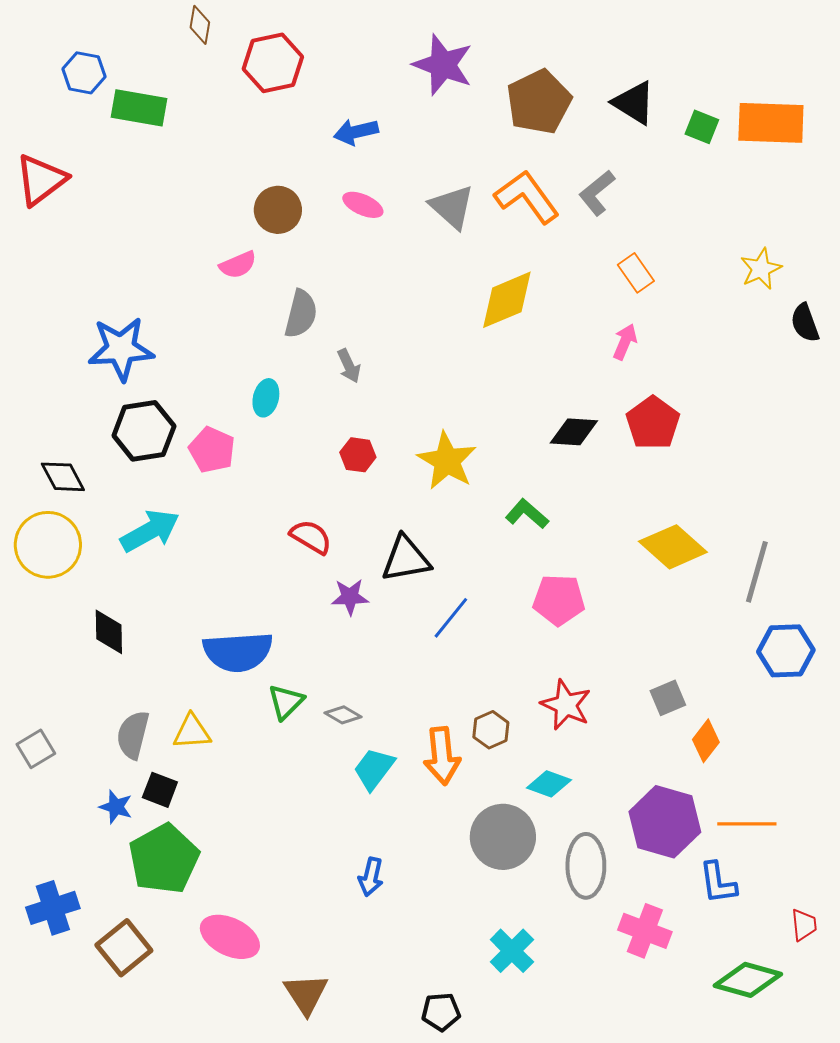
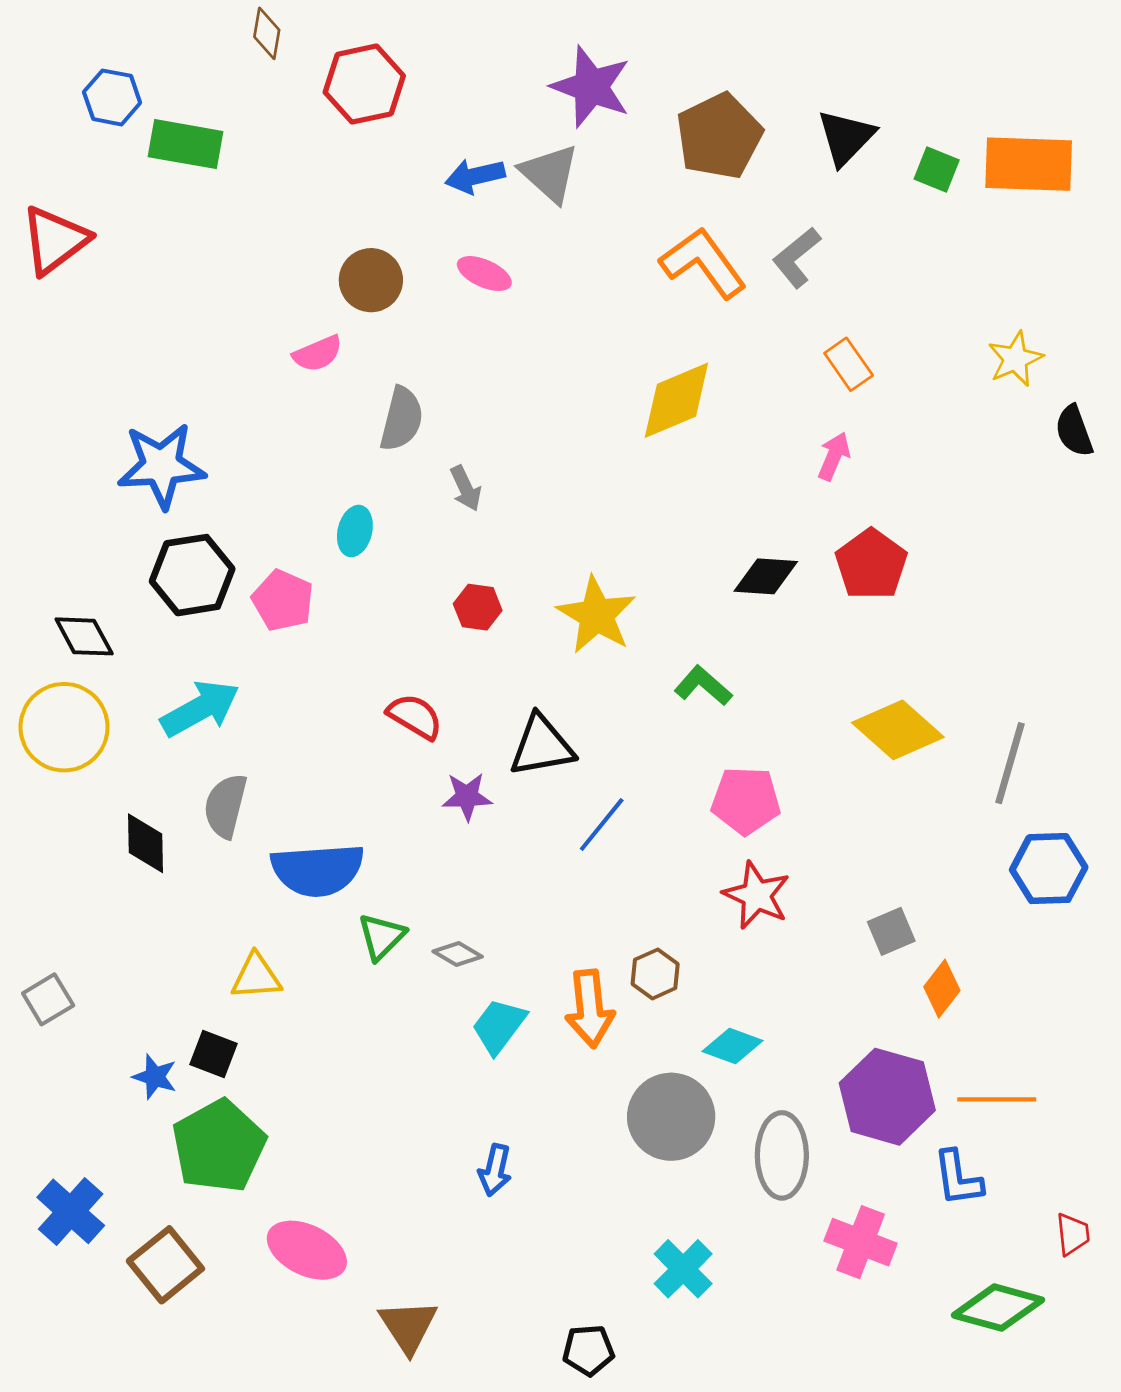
black triangle: (634, 103) -> (846, 137), turned 42
gray triangle: (452, 207) -> (550, 173), moved
red star: (566, 705) -> (756, 895), moved
gray semicircle: (133, 735) -> (225, 806), moved
blue cross: (53, 908) -> (71, 1211), turned -30

